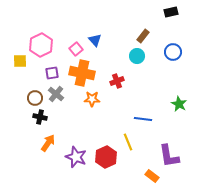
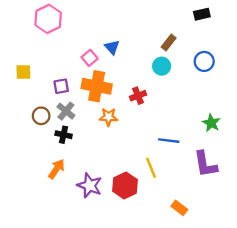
pink hexagon: (41, 45) -> (48, 19), moved
black cross: (40, 117) -> (64, 135), moved
purple L-shape: (169, 156) -> (205, 164), moved

